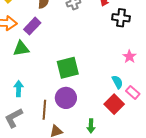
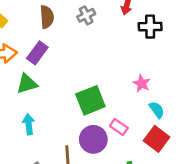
pink star: (129, 57) -> (142, 83), moved
cyan arrow: (19, 89) -> (29, 124), moved
pink rectangle: (133, 92) -> (119, 127), moved

